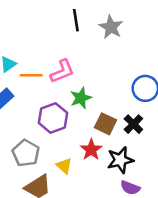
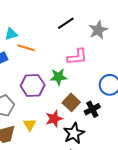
black line: (76, 20) -> (66, 23), moved, turned 48
pink L-shape: (62, 71) -> (77, 57), moved
black star: (120, 160) -> (74, 133), turned -30

